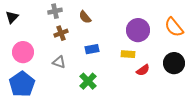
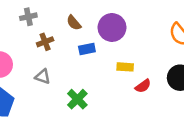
gray cross: (55, 11) -> (28, 17), moved
purple circle: (138, 30) -> (112, 27), moved
blue rectangle: (92, 49) -> (87, 49), moved

